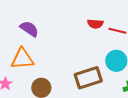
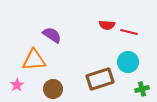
purple semicircle: (29, 29) -> (52, 35), moved

